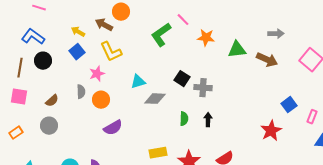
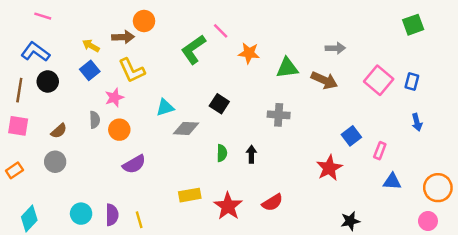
brown arrow: (104, 25) -> (123, 37), turned 150
gray cross: (203, 88) -> (279, 115), moved

